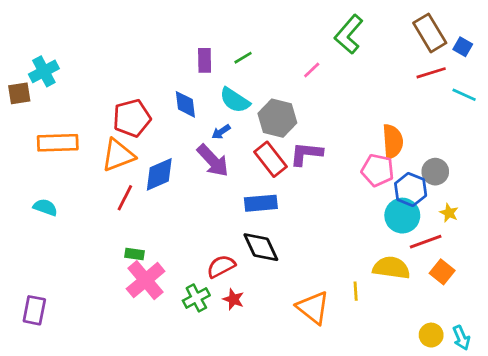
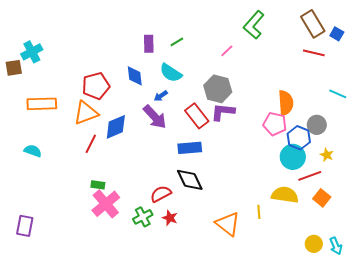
red line: (431, 73) -> (314, 53), turned 30
cyan line: (464, 95) -> (338, 94), moved
gray hexagon: (277, 118) -> (218, 89), moved

